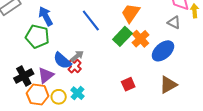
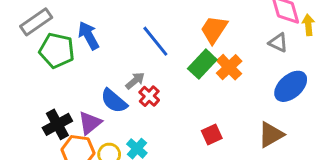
green pentagon: (37, 37) -> (57, 50), moved
blue ellipse: (163, 51) -> (291, 86), moved
gray arrow: (77, 56) -> (135, 81), moved
red cross: (74, 66) -> (149, 96), moved

